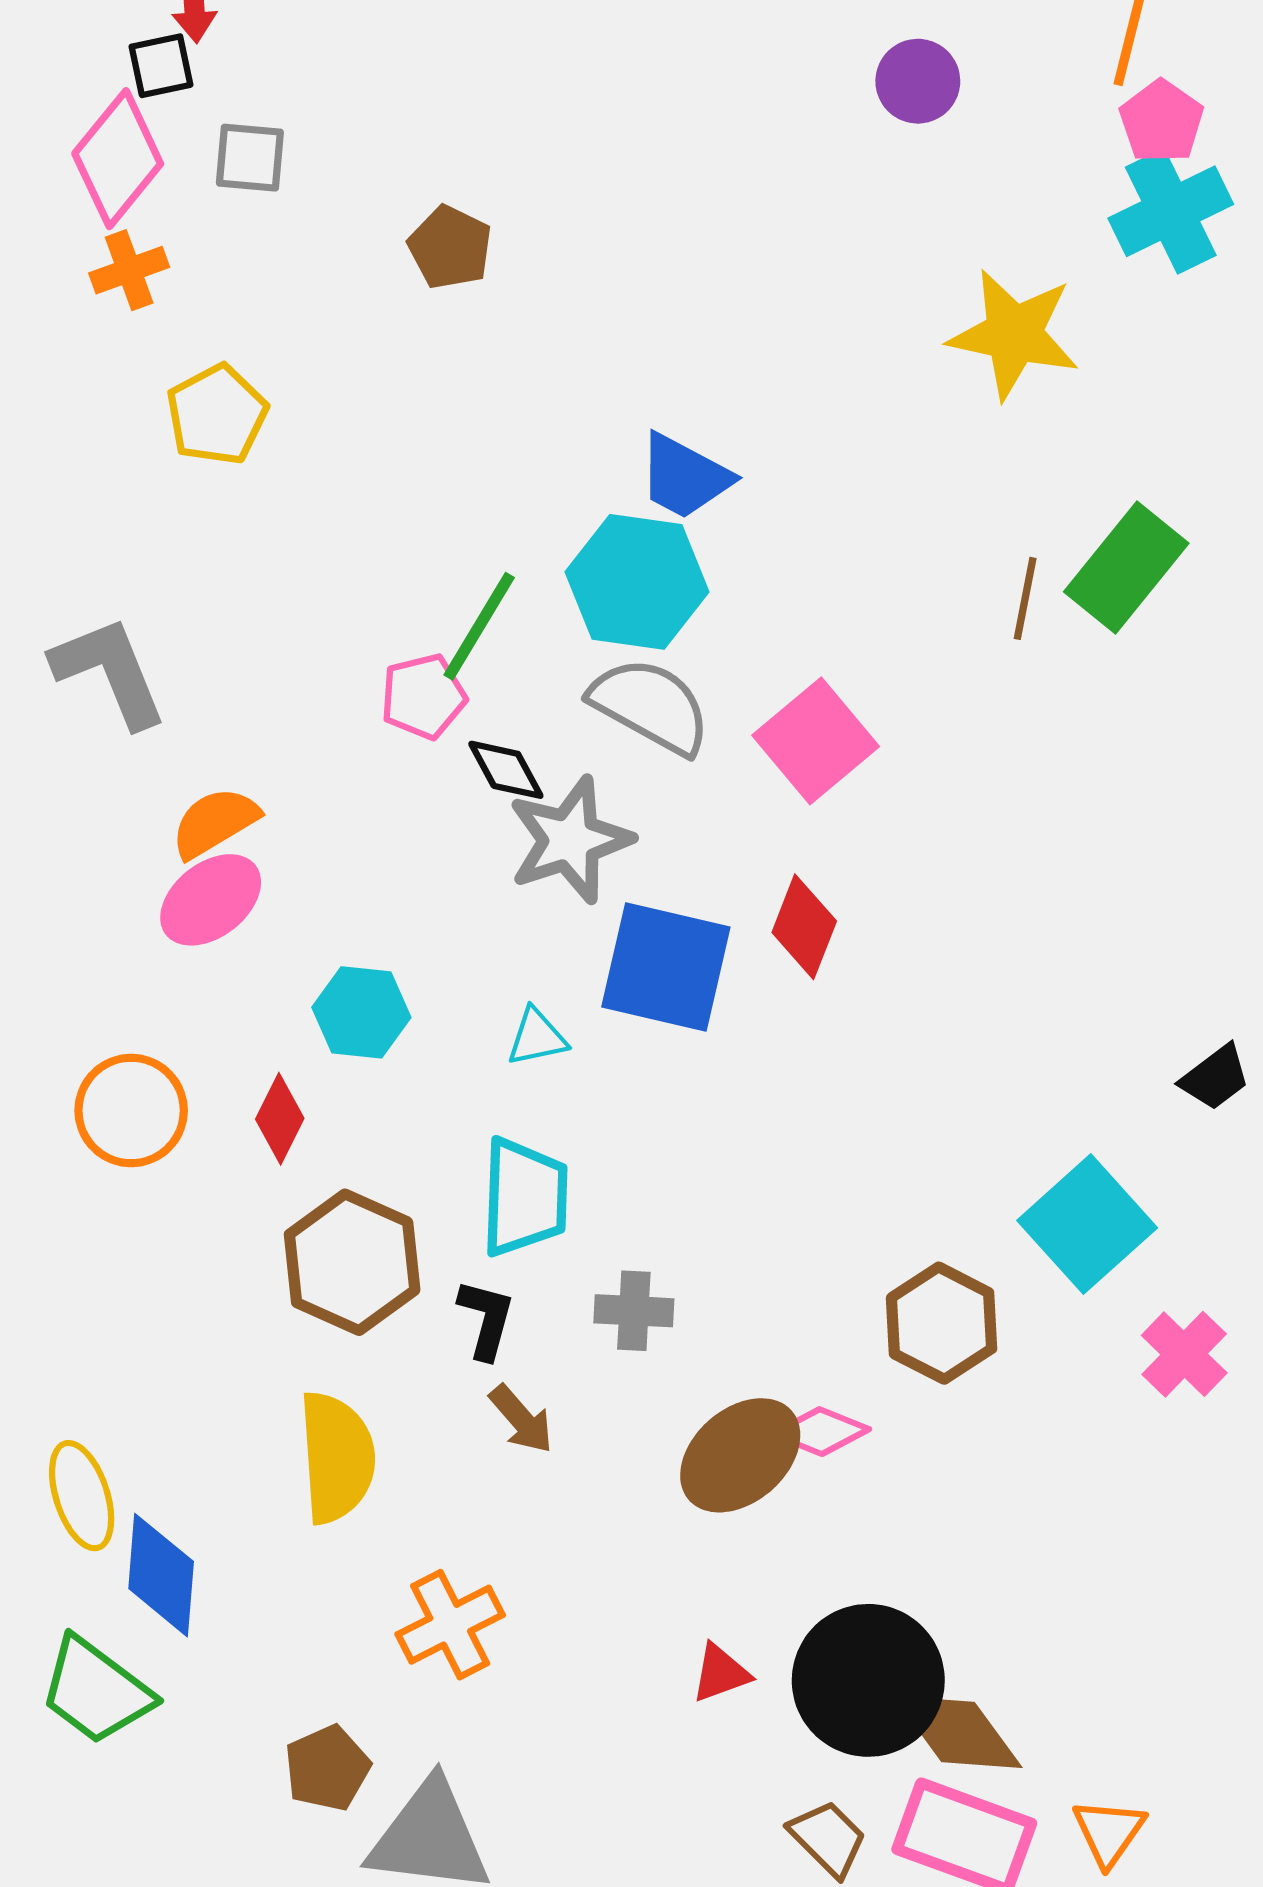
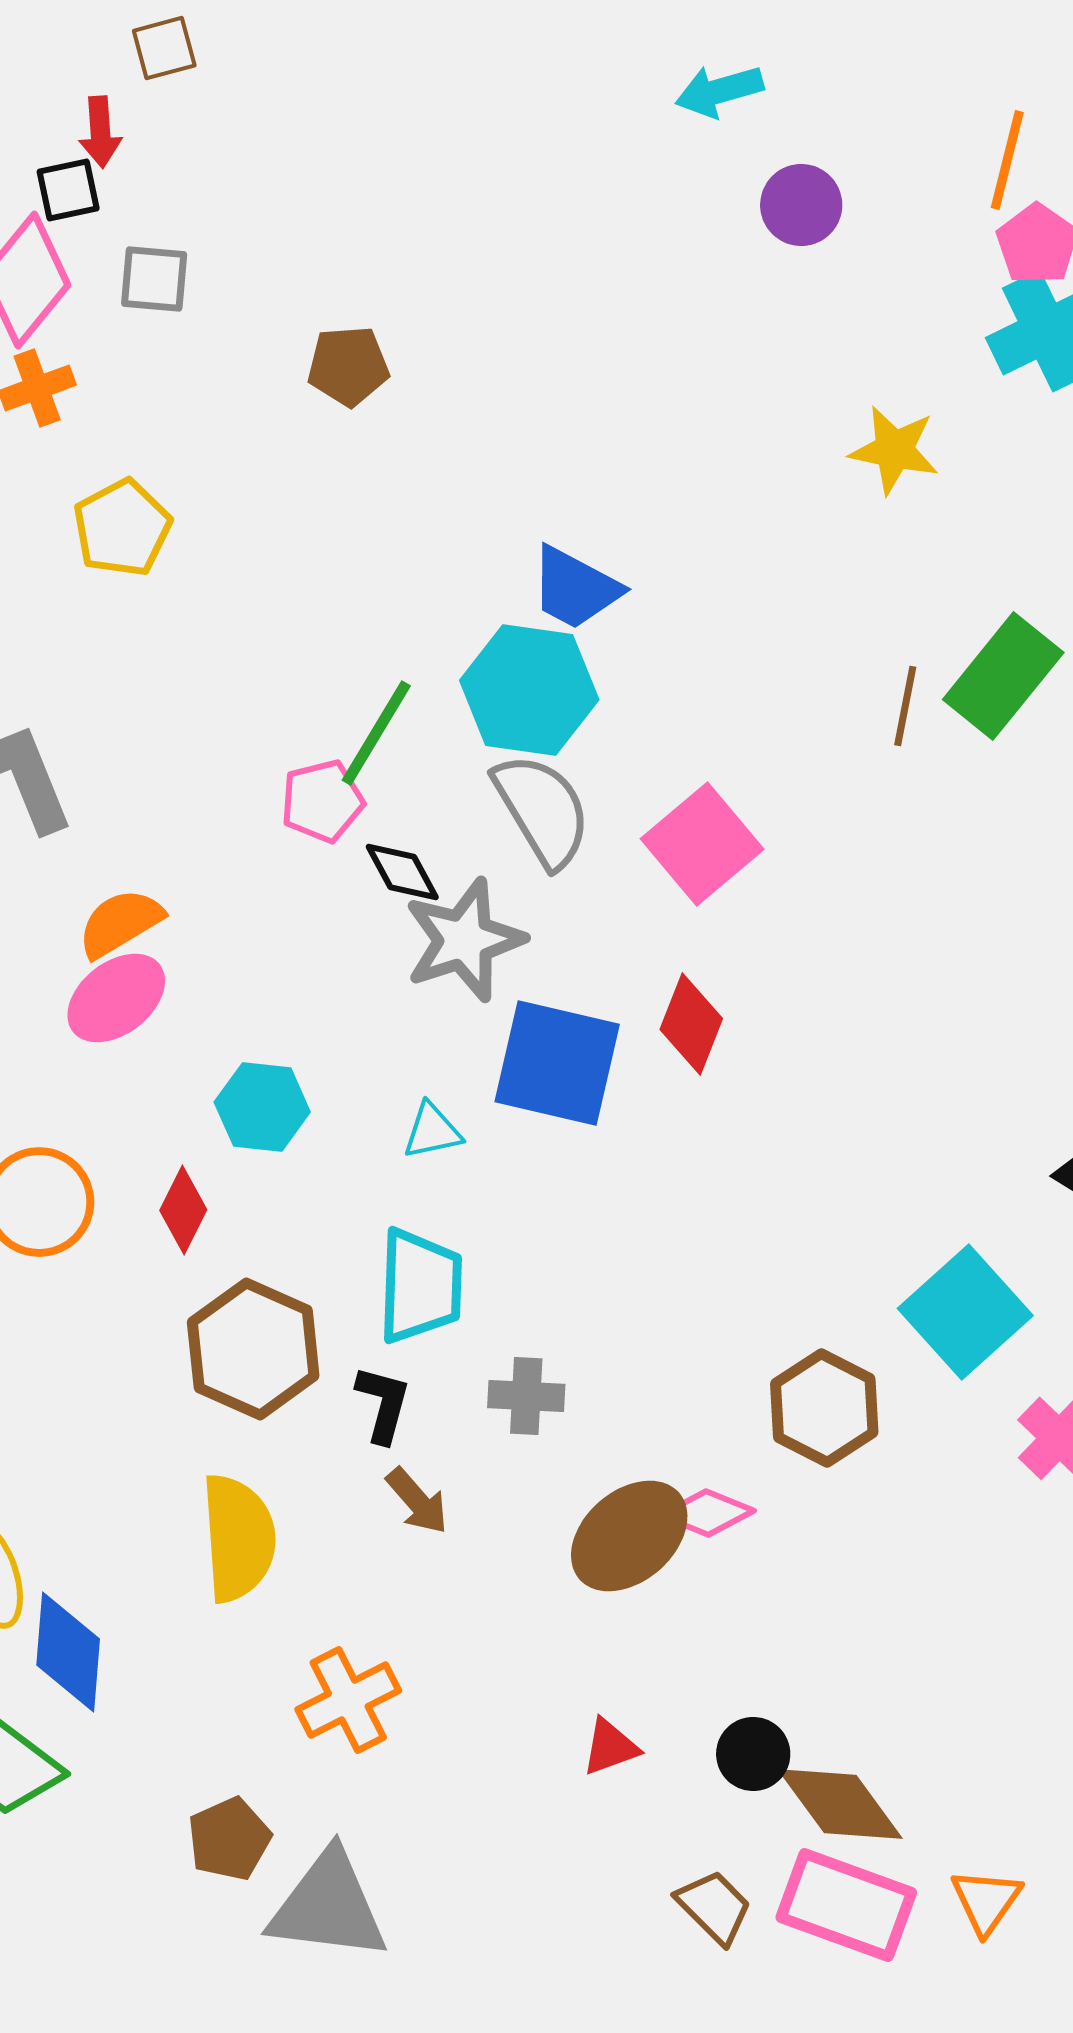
brown pentagon: (450, 247) -> (348, 366), turned -30
yellow star: (1014, 334) -> (894, 450), size x0.7
gray semicircle: (650, 706) -> (542, 810), turned 30
black circle: (868, 1680) -> (753, 1754), size x0.5

